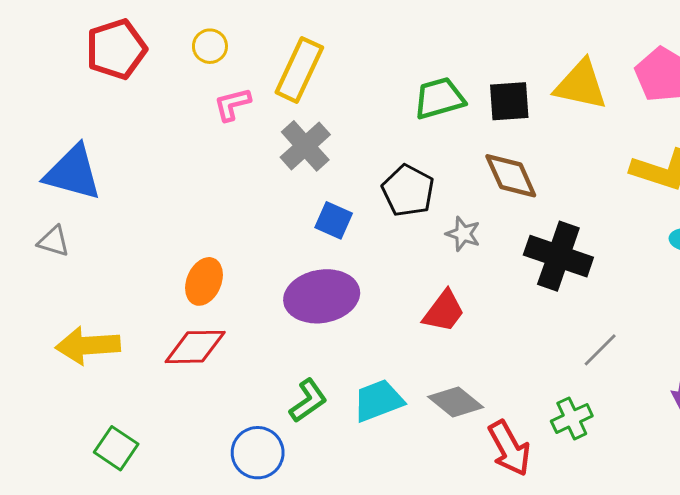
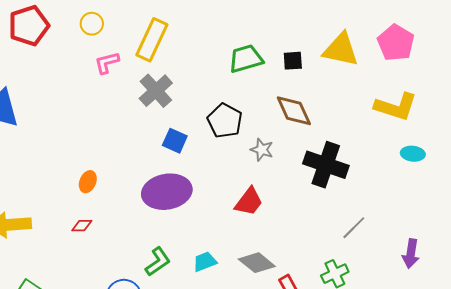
black square: (509, 101) -> (293, 61), size x0.7
orange ellipse: (204, 281) -> (88, 182), size x0.7
red diamond: (195, 347) -> (82, 226), size x0.5
cyan trapezoid: (378, 401) -> (205, 262), size x0.7

